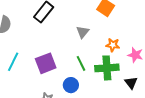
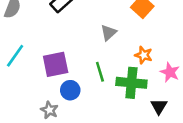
blue circle: (71, 85) -> (70, 90), moved

